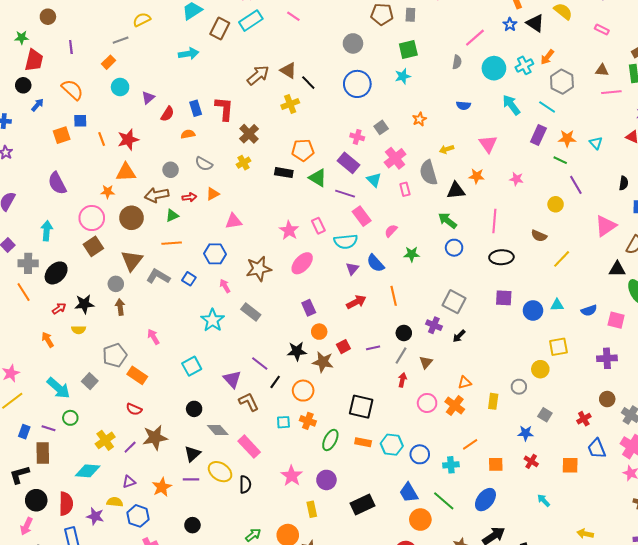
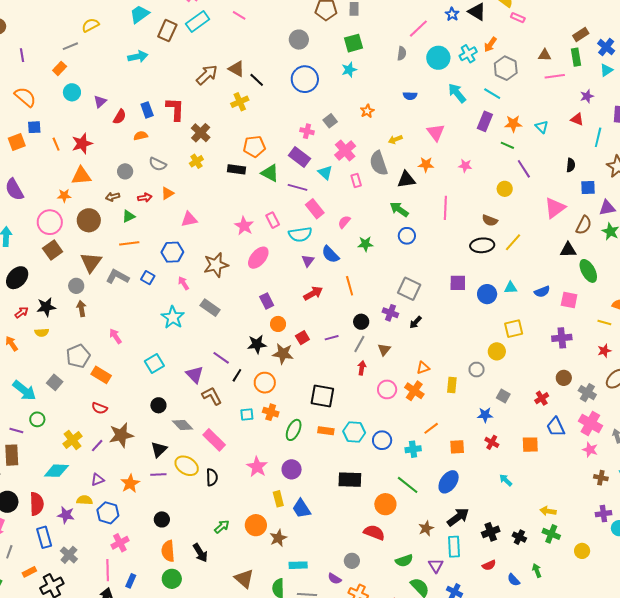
pink rectangle: (602, 30) -> (518, 18), moved
brown arrow: (157, 195) -> (113, 197), size x0.6
black ellipse: (501, 257) -> (482, 245), moved
blue trapezoid: (409, 493) -> (301, 509), moved
black rectangle: (362, 504) -> (350, 480), moved, turned 30

